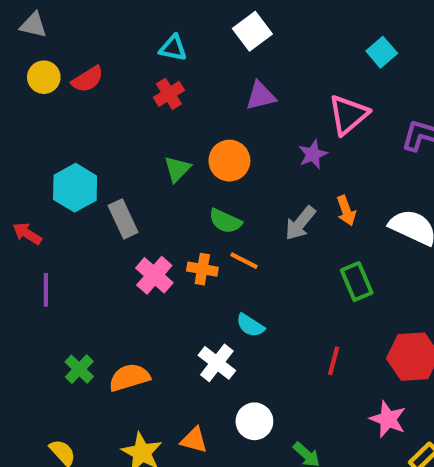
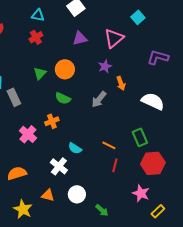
pink triangle: (348, 115) -> (114, 38), moved
orange arrow: (346, 211) -> (121, 83), moved
orange line: (244, 261) -> (109, 145), moved
orange cross: (202, 269) -> (52, 121), turned -32
pink cross: (154, 275) -> (28, 134), moved
green rectangle: (357, 282) -> (140, 137), moved
orange triangle: (194, 440) -> (48, 195), moved

